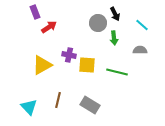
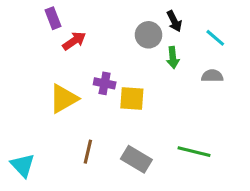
green line: (117, 72) -> (194, 152), moved
cyan triangle: (29, 107) -> (23, 165), moved

